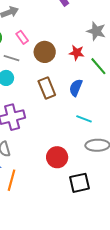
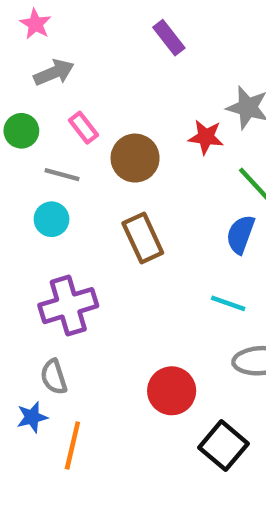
red star: (77, 53) -> (206, 137), moved
blue semicircle: (76, 88) -> (241, 234), moved
black square: (79, 183) -> (223, 446), turned -35

